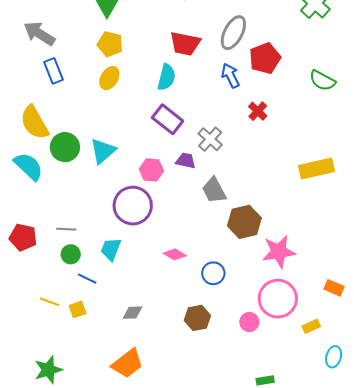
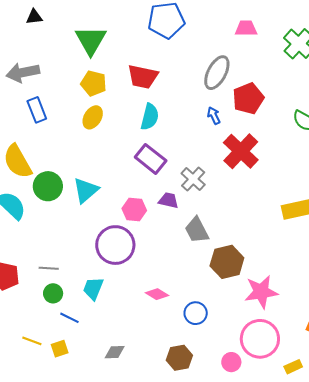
gray arrow: (39, 34) -> (23, 73), turned -44
red trapezoid: (185, 44) -> (143, 77), moved
blue arrow: (230, 76) -> (214, 116), size x0.7
red cross: (258, 111) -> (241, 151), size x1.8

